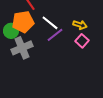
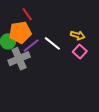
white line: (50, 23) -> (52, 43), moved
purple line: (55, 35) -> (31, 45), moved

